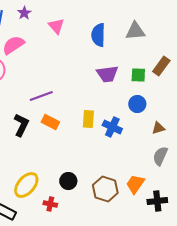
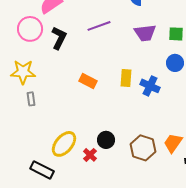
purple line: (41, 96) -> (99, 26), moved
black L-shape: (21, 125) -> (59, 38), moved
red cross: (50, 204) -> (90, 155), moved, turned 32

